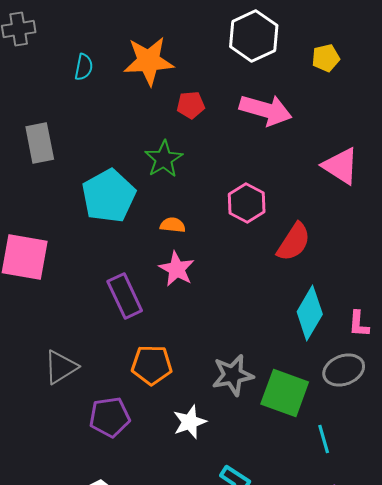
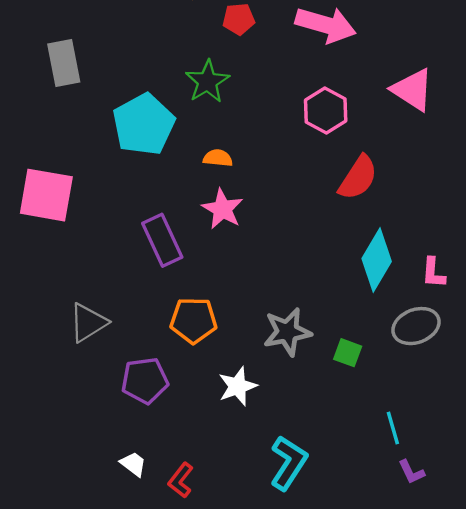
pink hexagon: (247, 203) -> (326, 111), moved
green square: (285, 393) -> (348, 353), size x0.5
cyan line: (324, 439) -> (393, 428), moved

